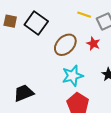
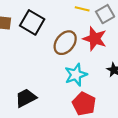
red star: (93, 44) -> (95, 39), size x1.6

